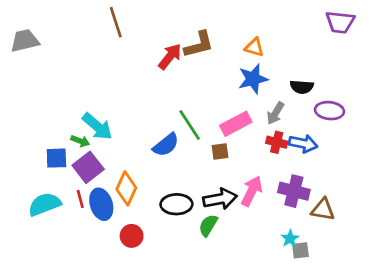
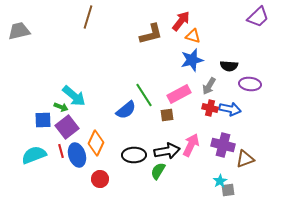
brown line: (116, 22) -> (88, 17), turned 35
purple trapezoid: (340, 22) -> (258, 17), turned -50
red arrow: (170, 56) -> (181, 21), moved
brown triangle: (323, 210) -> (245, 159), turned -30

